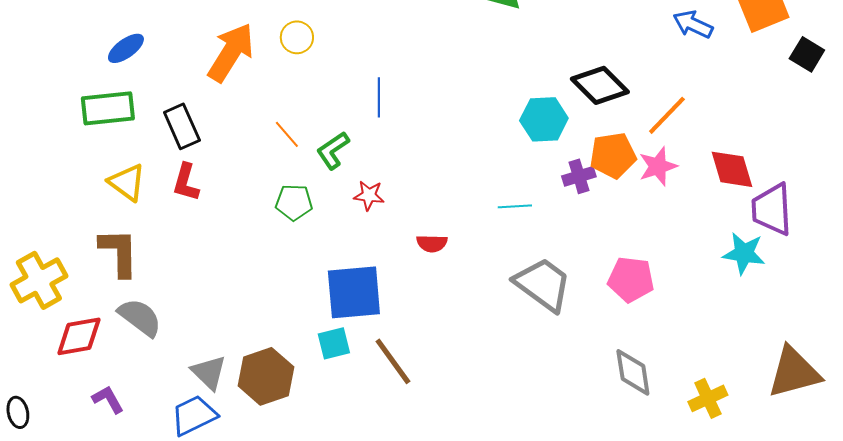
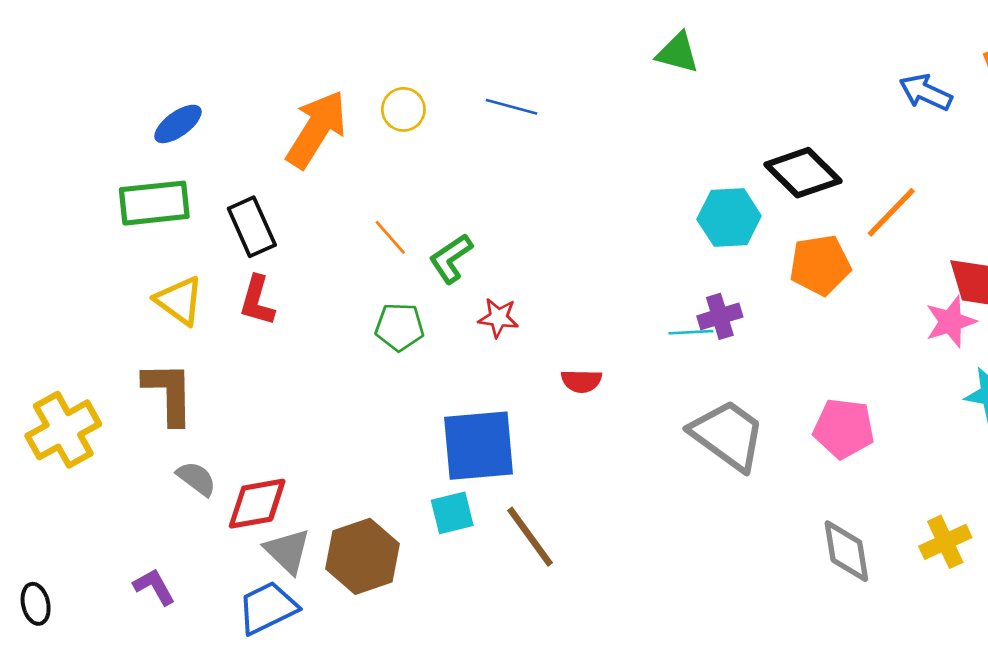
blue line: (379, 97) -> (512, 107), moved, turned -75
pink star: (658, 166) -> (951, 322), moved
purple cross: (579, 176) -> (720, 316), moved
gray semicircle: (140, 317) -> (196, 479), size x0.7
red diamond: (79, 336) -> (257, 504), moved
yellow cross: (708, 398) -> (945, 542), moved

